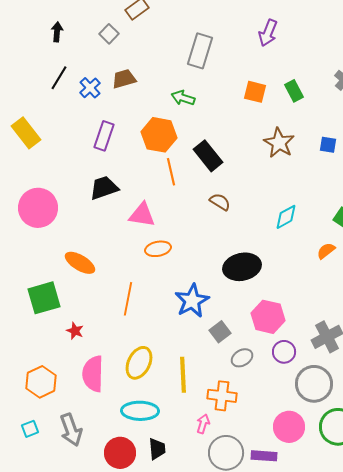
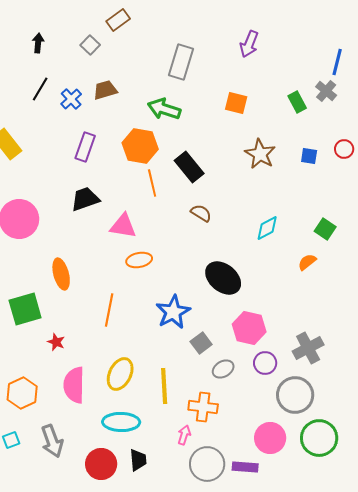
green rectangle: (294, 91) -> (297, 102), moved
green arrow: (183, 98) -> (164, 109), size x1.4
orange ellipse: (80, 263) -> (61, 274), turned 44
black ellipse: (242, 267) -> (223, 278), turned 51

